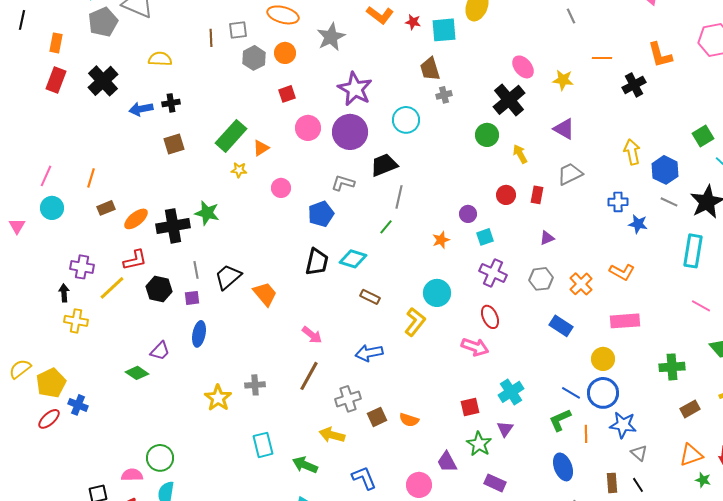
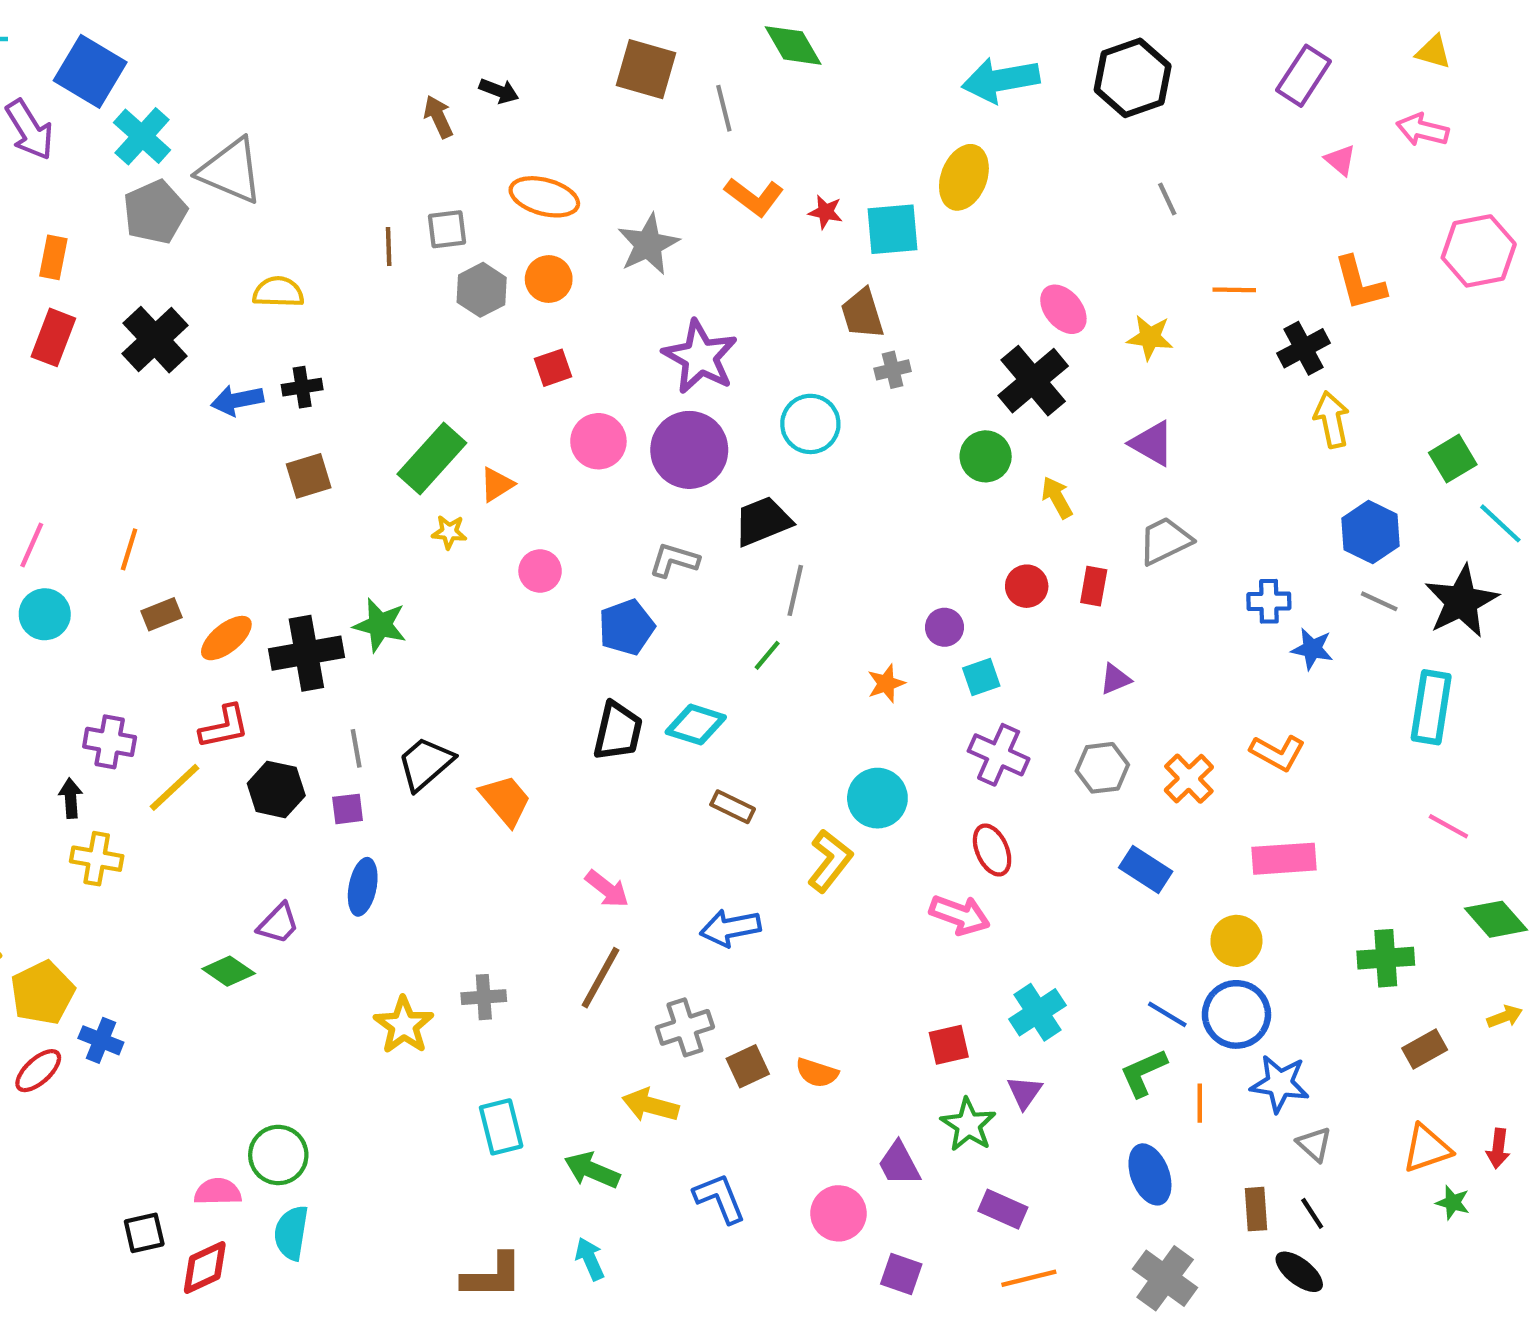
yellow arrow: (632, 152) -> (1332, 420), moved

